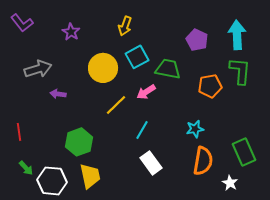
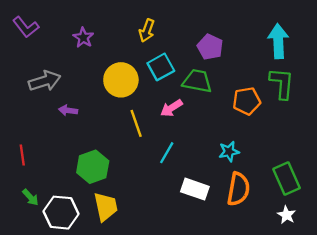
purple pentagon: (197, 40) -> (210, 47), moved
yellow line: (116, 105) -> (136, 123), turned -65
white rectangle: (151, 163) -> (195, 189), moved, turned -35
white star: (230, 183) -> (287, 215), moved

